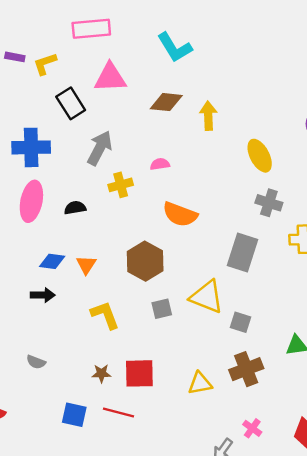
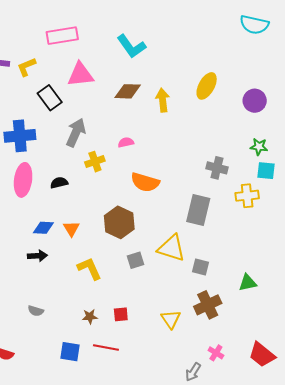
yellow ellipse: (260, 156) -> (207, 86), moved, turned 60
red square: (139, 373) -> (121, 314), size x0.6
yellow triangle: (200, 383) -> (171, 319), turned -50

